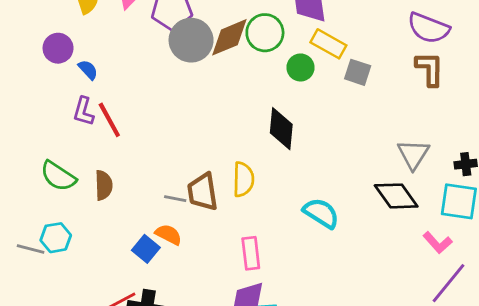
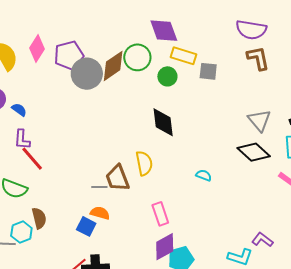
red line: (109, 120) -> (32, 159), moved
brown semicircle: (104, 185) -> (39, 218), moved
cyan semicircle: (321, 213) -> (204, 175), size x0.6

